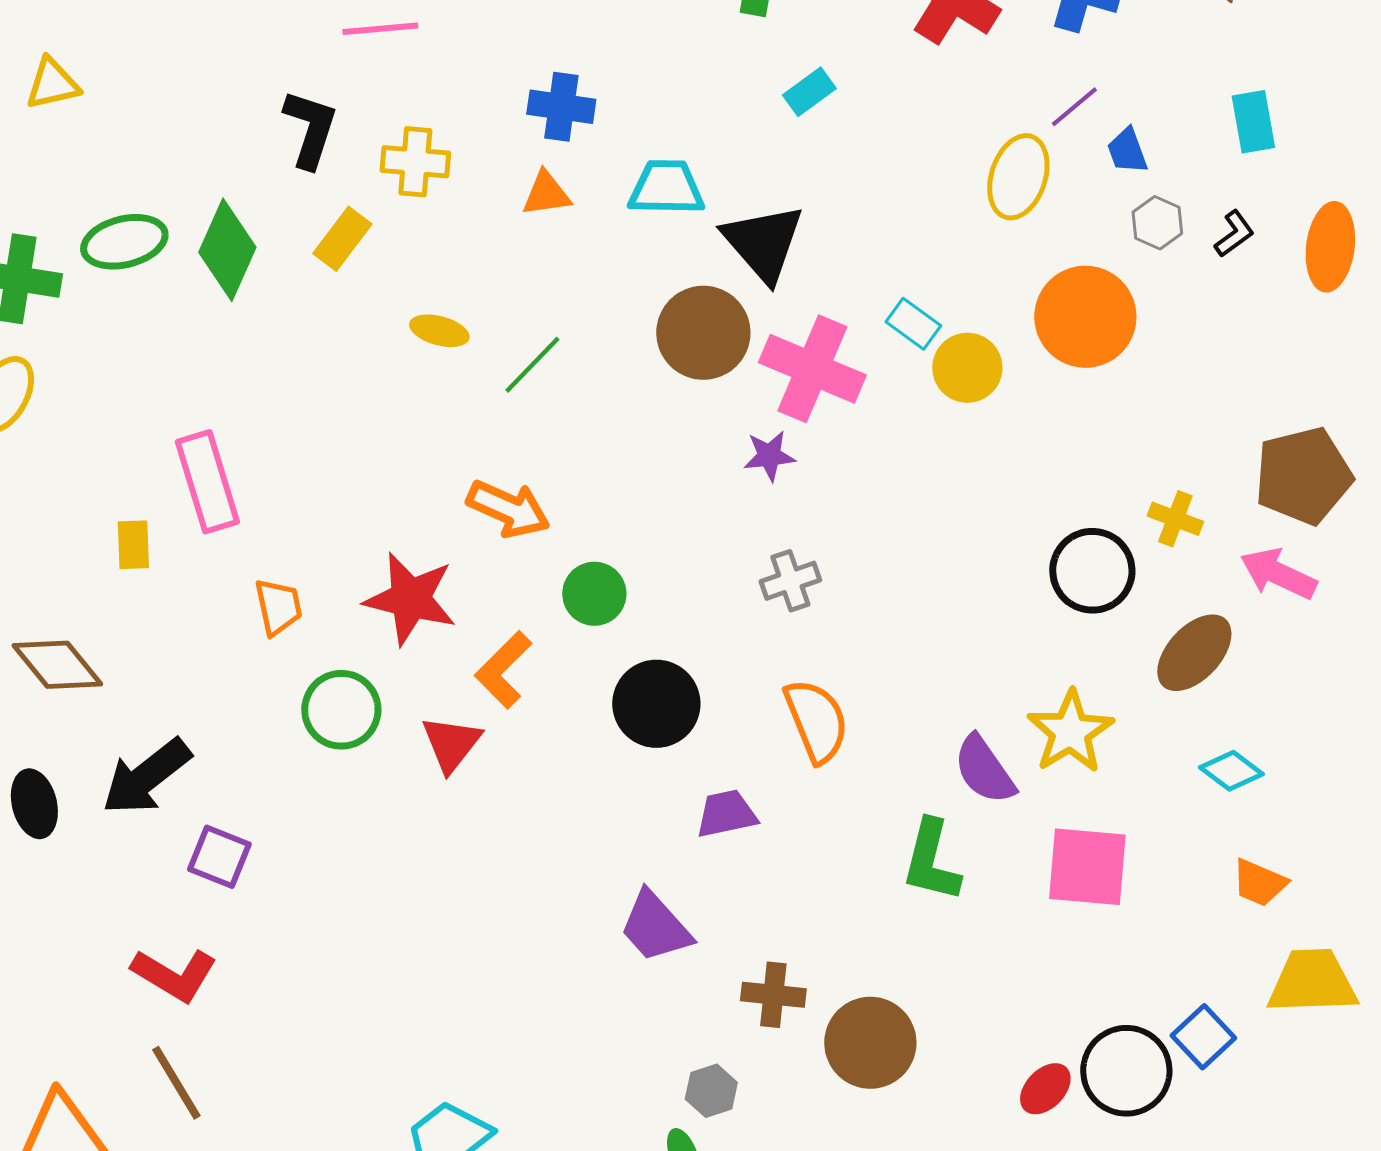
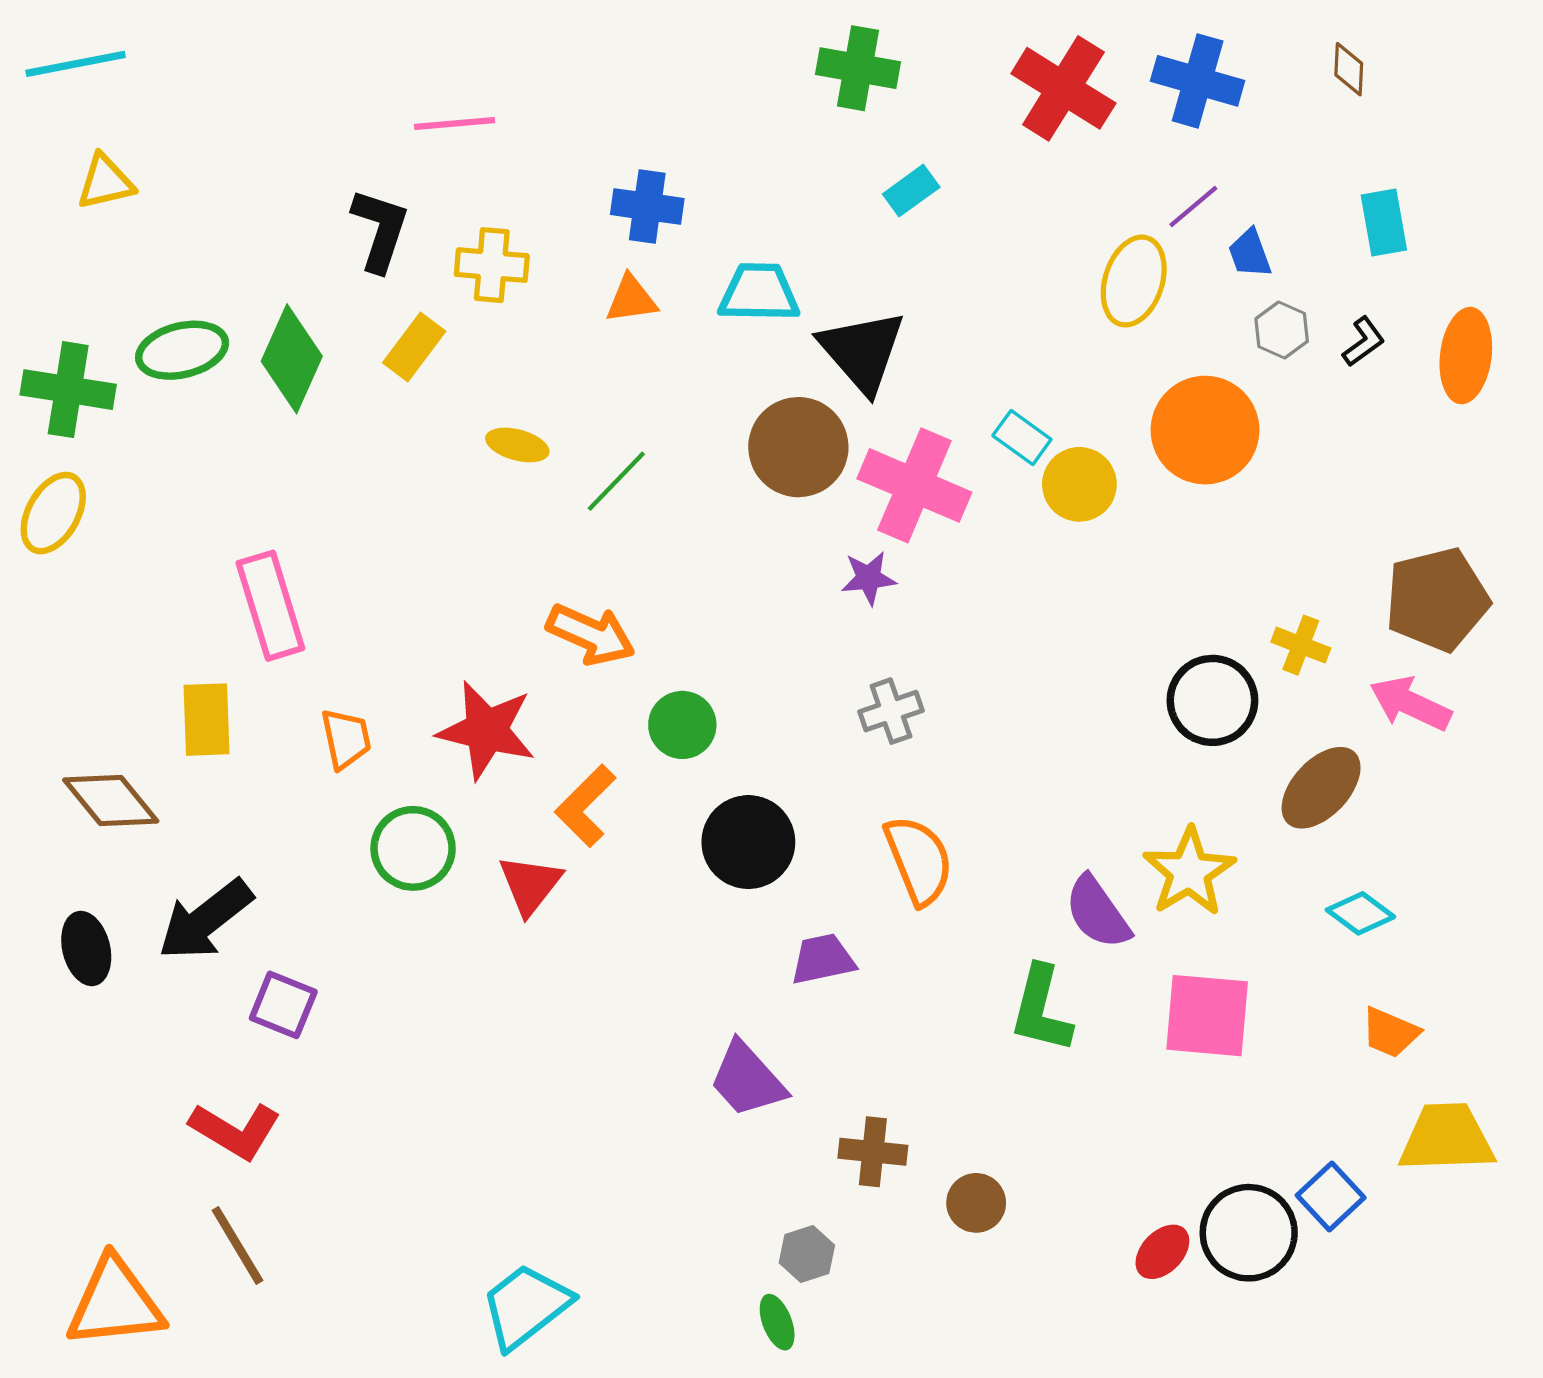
yellow rectangle: (133, 545) -> (207, 720), moved, size x1.4
brown circle: (870, 1043) -> (976, 1203), size x0.6

